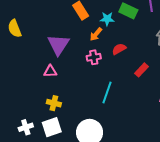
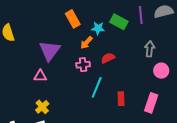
red rectangle: (141, 70) -> (121, 99), moved, turned -48
cyan line: (107, 93) -> (97, 87), moved
yellow cross: (54, 103) -> (42, 107), turned 32

